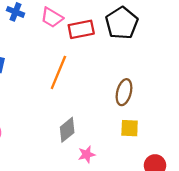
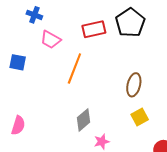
pink trapezoid: (52, 18) -> (51, 40), moved
yellow square: (130, 128) -> (140, 117), turned -30

